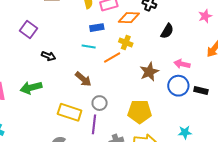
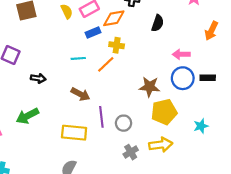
blue rectangle: (97, 28) -> (93, 33), moved
brown star: (149, 72) -> (150, 87), moved, turned -30
gray circle: (100, 103) -> (124, 123), moved
yellow pentagon: (140, 112) -> (164, 112), moved
purple line: (94, 124) -> (101, 117), moved

